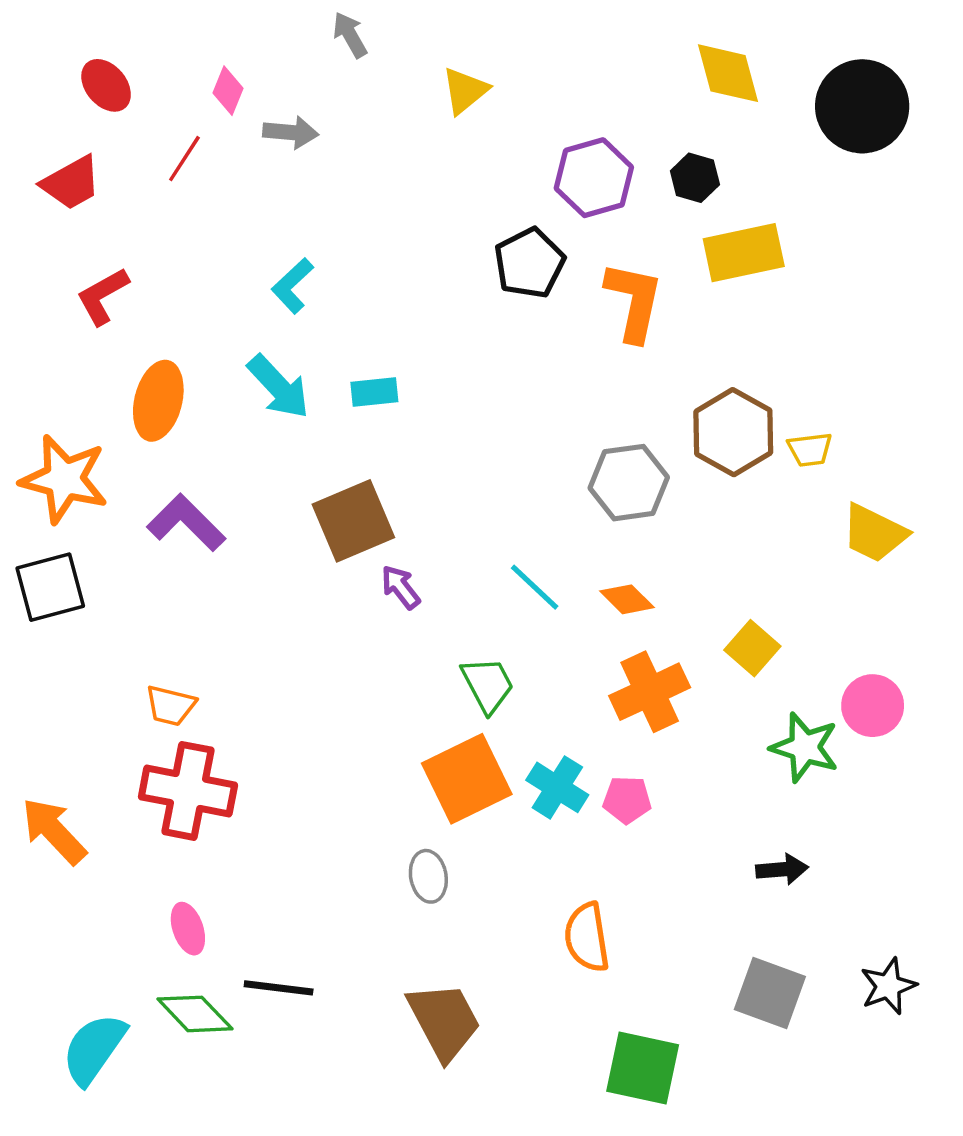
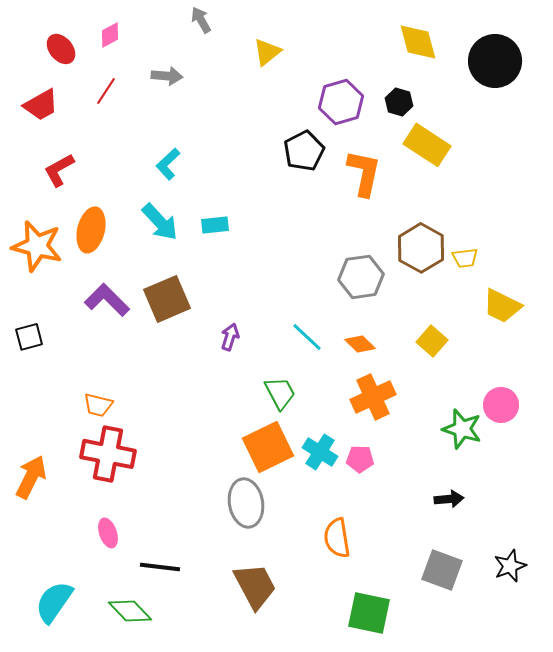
pink diamond: (228, 91) -> (110, 35), moved, turned 40
yellow rectangle: (744, 253) -> (427, 145), turned 45
orange star: (64, 479) -> (37, 246), moved
brown square: (353, 521) -> (167, 299), moved
black square: (50, 587) -> (29, 337), size x0.7
purple arrow: (400, 587) -> (230, 337), turned 56
yellow square: (752, 648) -> (432, 341), moved
orange arrow: (54, 831) -> (31, 477), turned 69
gray ellipse: (428, 876) -> (246, 503), size x1.6
green diamond: (195, 1014) -> (130, 611), moved

